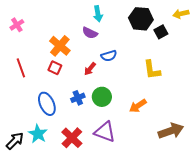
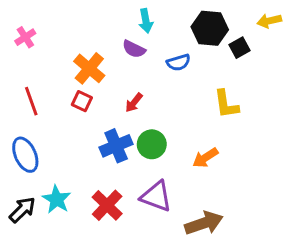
blue semicircle: (109, 56) -> (179, 62), moved
blue cross: (78, 98) -> (116, 146), size x1.5
blue ellipse: (47, 104) -> (25, 155), moved
brown arrow: (171, 131) -> (204, 223), moved

